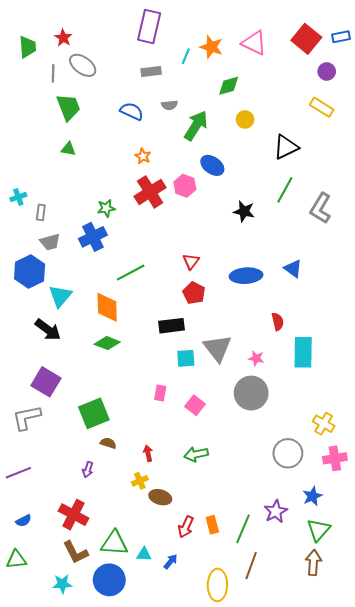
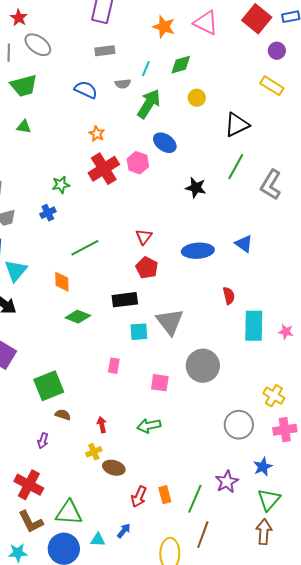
cyan line: (186, 56) -> (146, 69), moved
green trapezoid: (68, 107) -> (24, 86), turned 96
blue cross: (93, 237) -> (48, 213), size x0.6
orange diamond: (107, 307) -> (62, 282), size x0.7
green diamond: (107, 343) -> (78, 317), moved
pink star: (256, 358) -> (286, 332), moved
pink square: (195, 405) -> (160, 383), moved, turned -30
cyan triangle: (144, 554) -> (98, 540), moved

